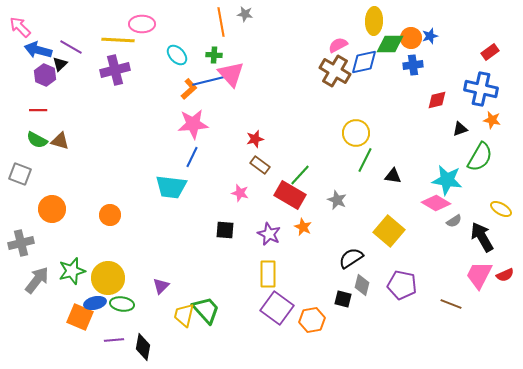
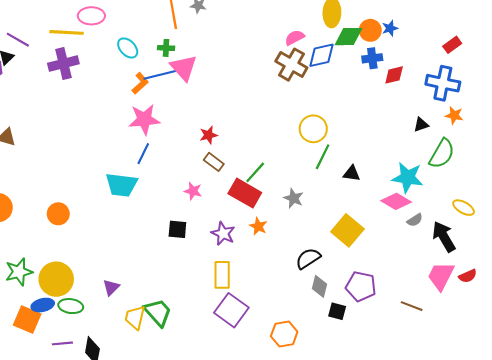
red diamond: (437, 100) -> (394, 75), moved
black square: (343, 299) -> (337, 311), moved
orange hexagon: (312, 320) -> (284, 334), moved

